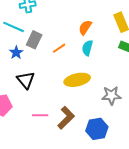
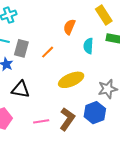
cyan semicircle: (87, 48) -> (88, 46), moved
black triangle: (26, 80) -> (21, 89), turned -30
blue hexagon: (97, 129) -> (95, 113), moved

